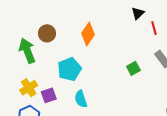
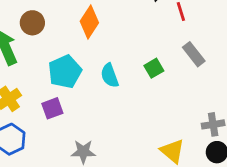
purple square: (49, 95) -> (52, 108), moved
cyan semicircle: (81, 99) -> (110, 76), moved

